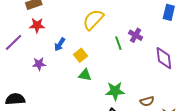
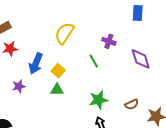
green line: (118, 43) -> (94, 61), moved
blue arrow: (60, 44) -> (36, 63), size x1.5
green triangle: (85, 75) -> (57, 90), moved

